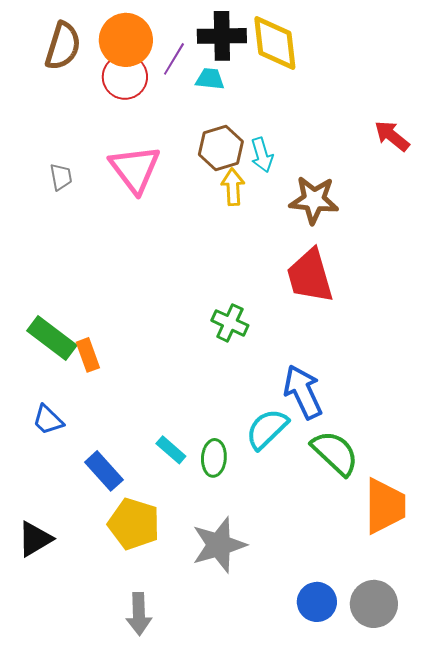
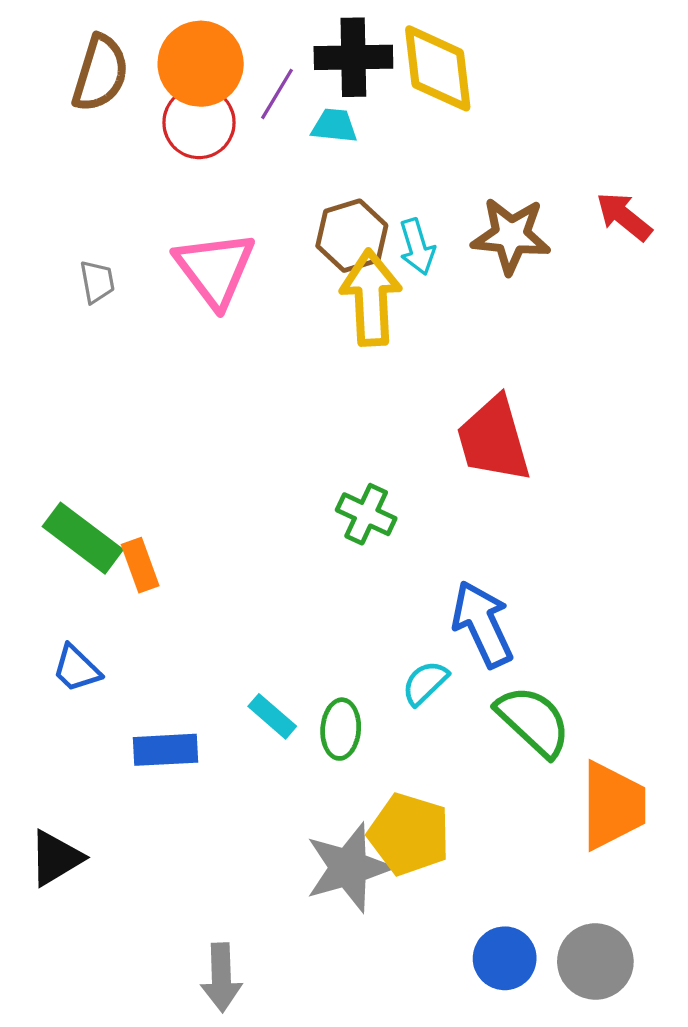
yellow arrow: (233, 187) -> (371, 298), size x1.6
brown star: (314, 200) -> (511, 236), moved
cyan semicircle: (267, 429) -> (425, 683), size x0.7
blue rectangle: (104, 471) -> (166, 750), turned -51
yellow pentagon: (134, 524) -> (409, 834), moved

